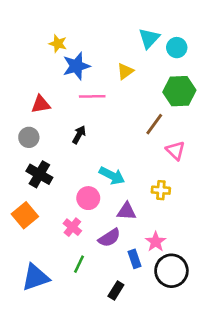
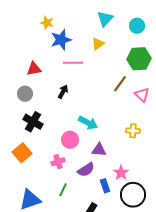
cyan triangle: (149, 38) -> (105, 19), moved
pink triangle: (175, 151) -> (142, 95), moved
yellow cross: (161, 190) -> (133, 131), moved
pink cross: (72, 227) -> (58, 162), turned 32

